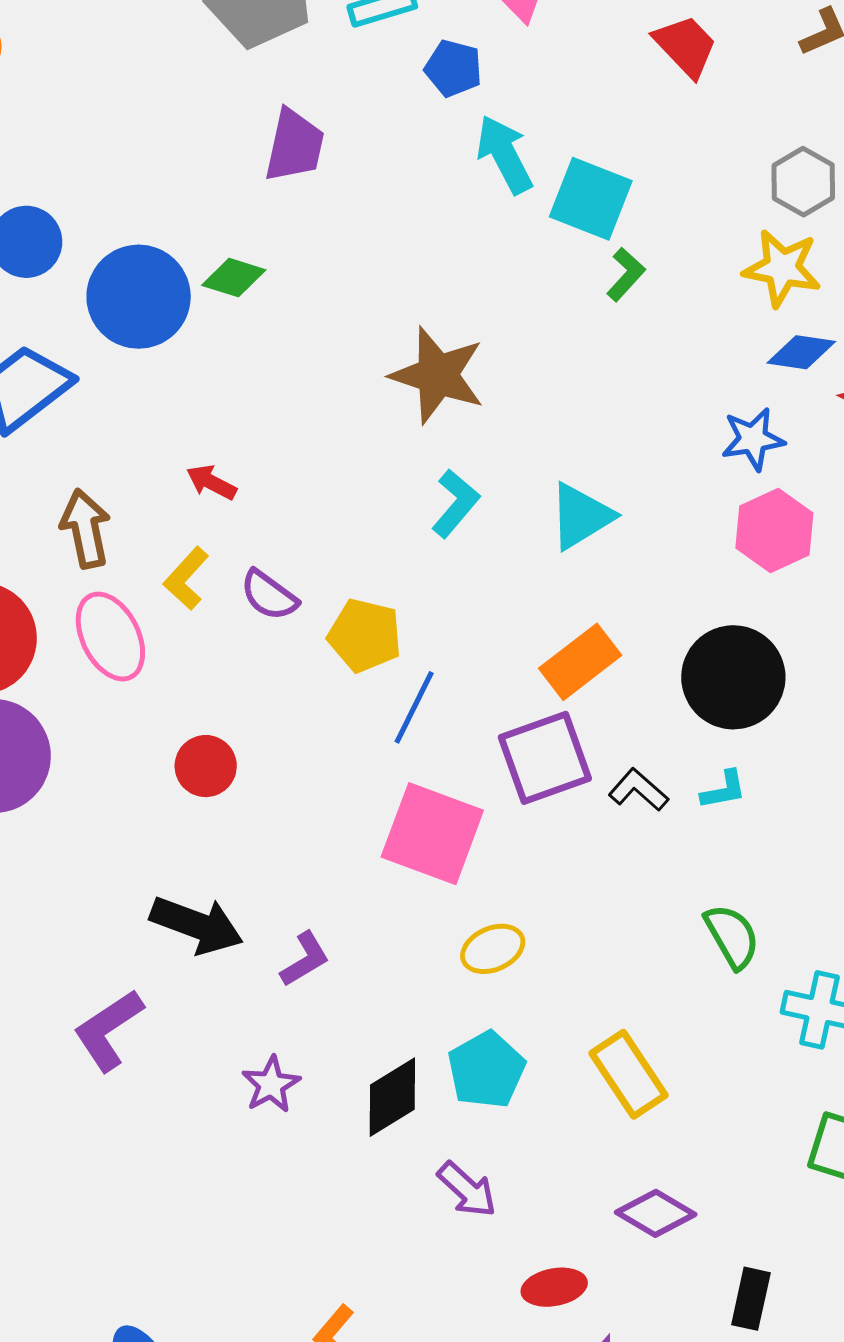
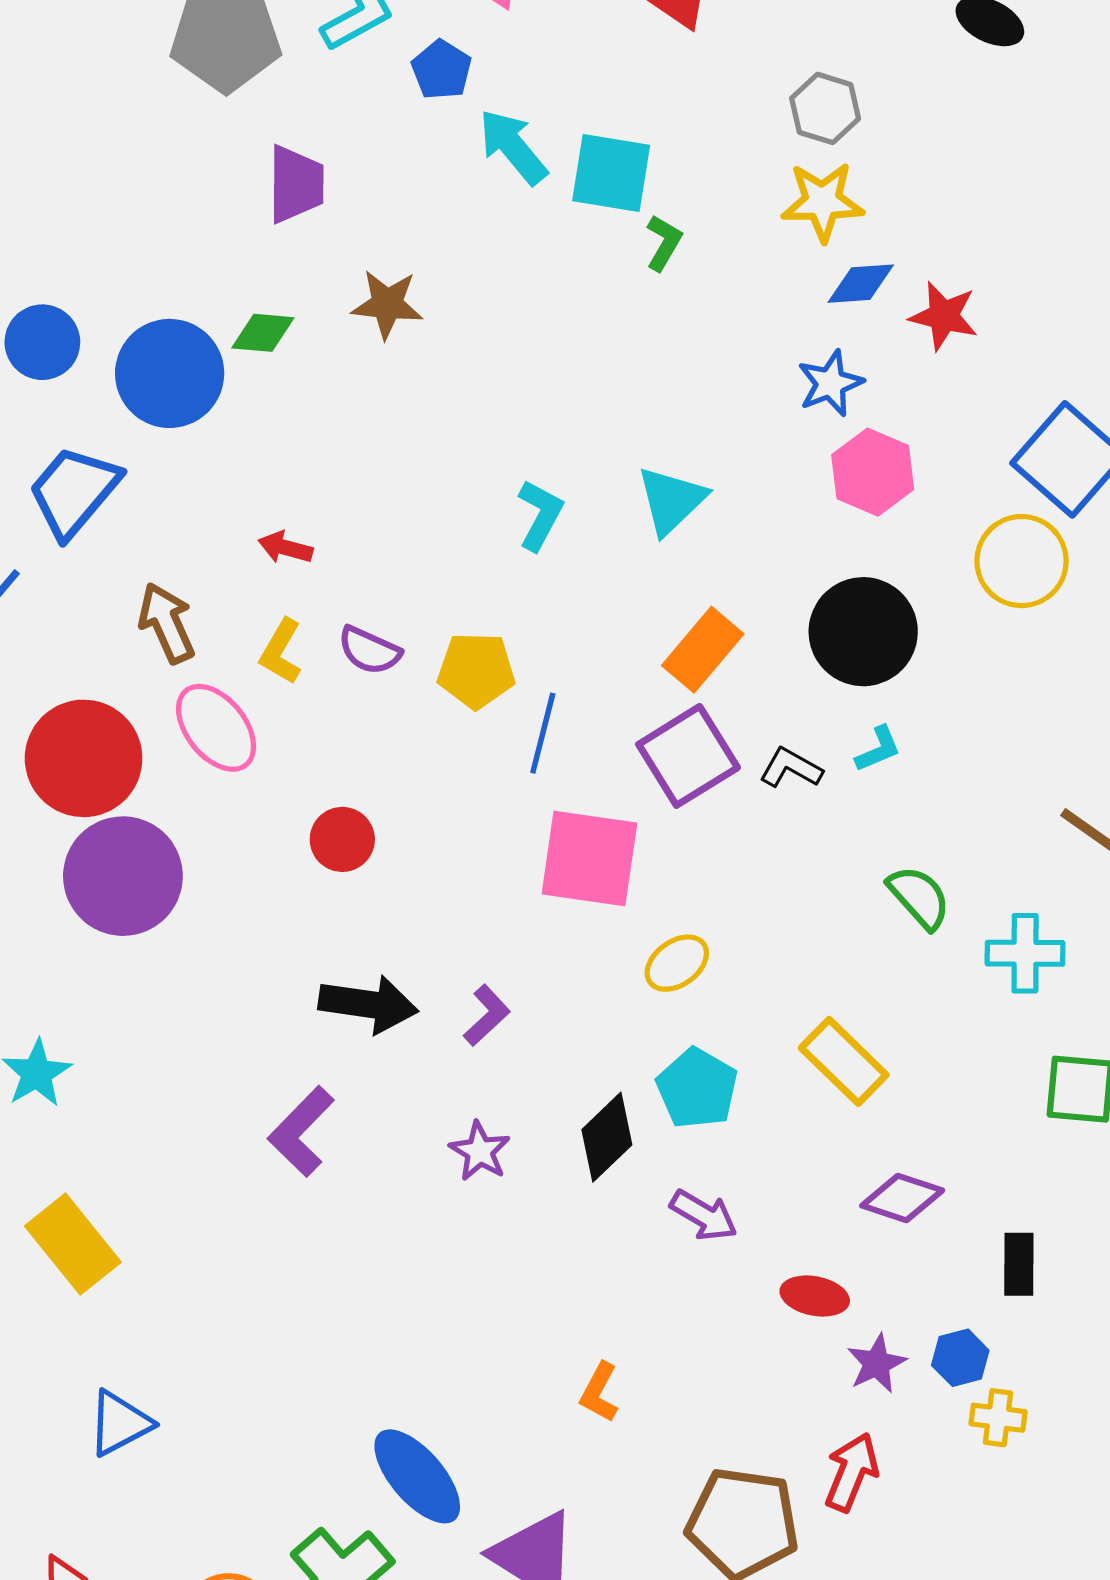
blue pentagon: (453, 68) -> (442, 70), turned 30
brown star: (437, 375) -> (387, 304), moved, size x0.7
red ellipse: (554, 1287) -> (815, 1296), turned 34

